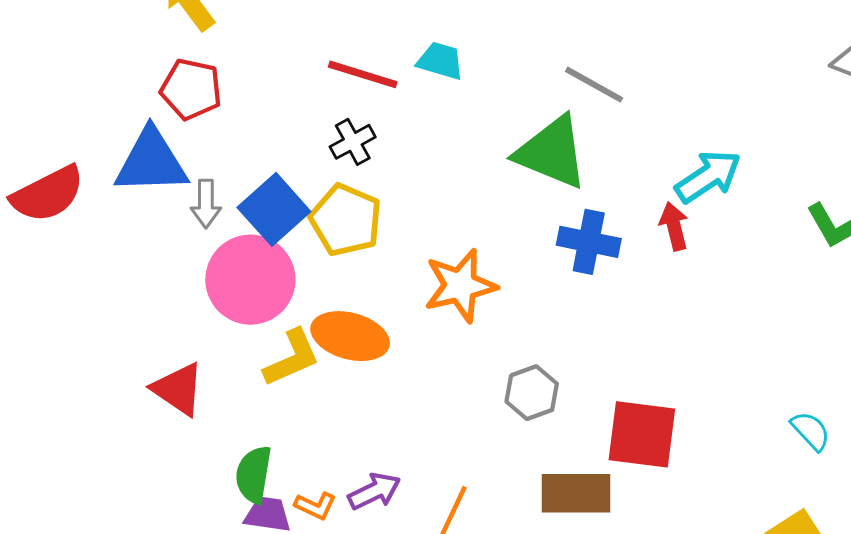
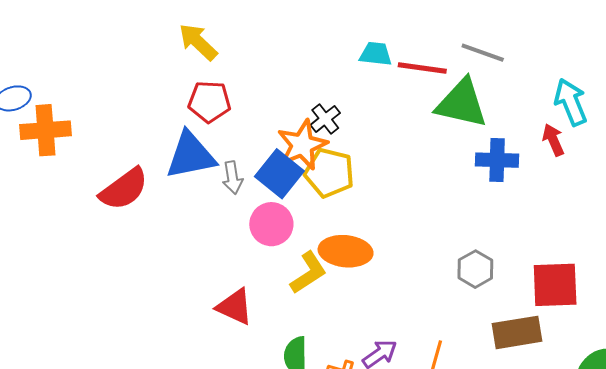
red line: (363, 74) -> (422, 68), moved
cyan arrow: (708, 177) -> (571, 102), turned -69
pink circle: (250, 280) -> (271, 224), size x0.7
orange star: (460, 286) -> (302, 145), moved

